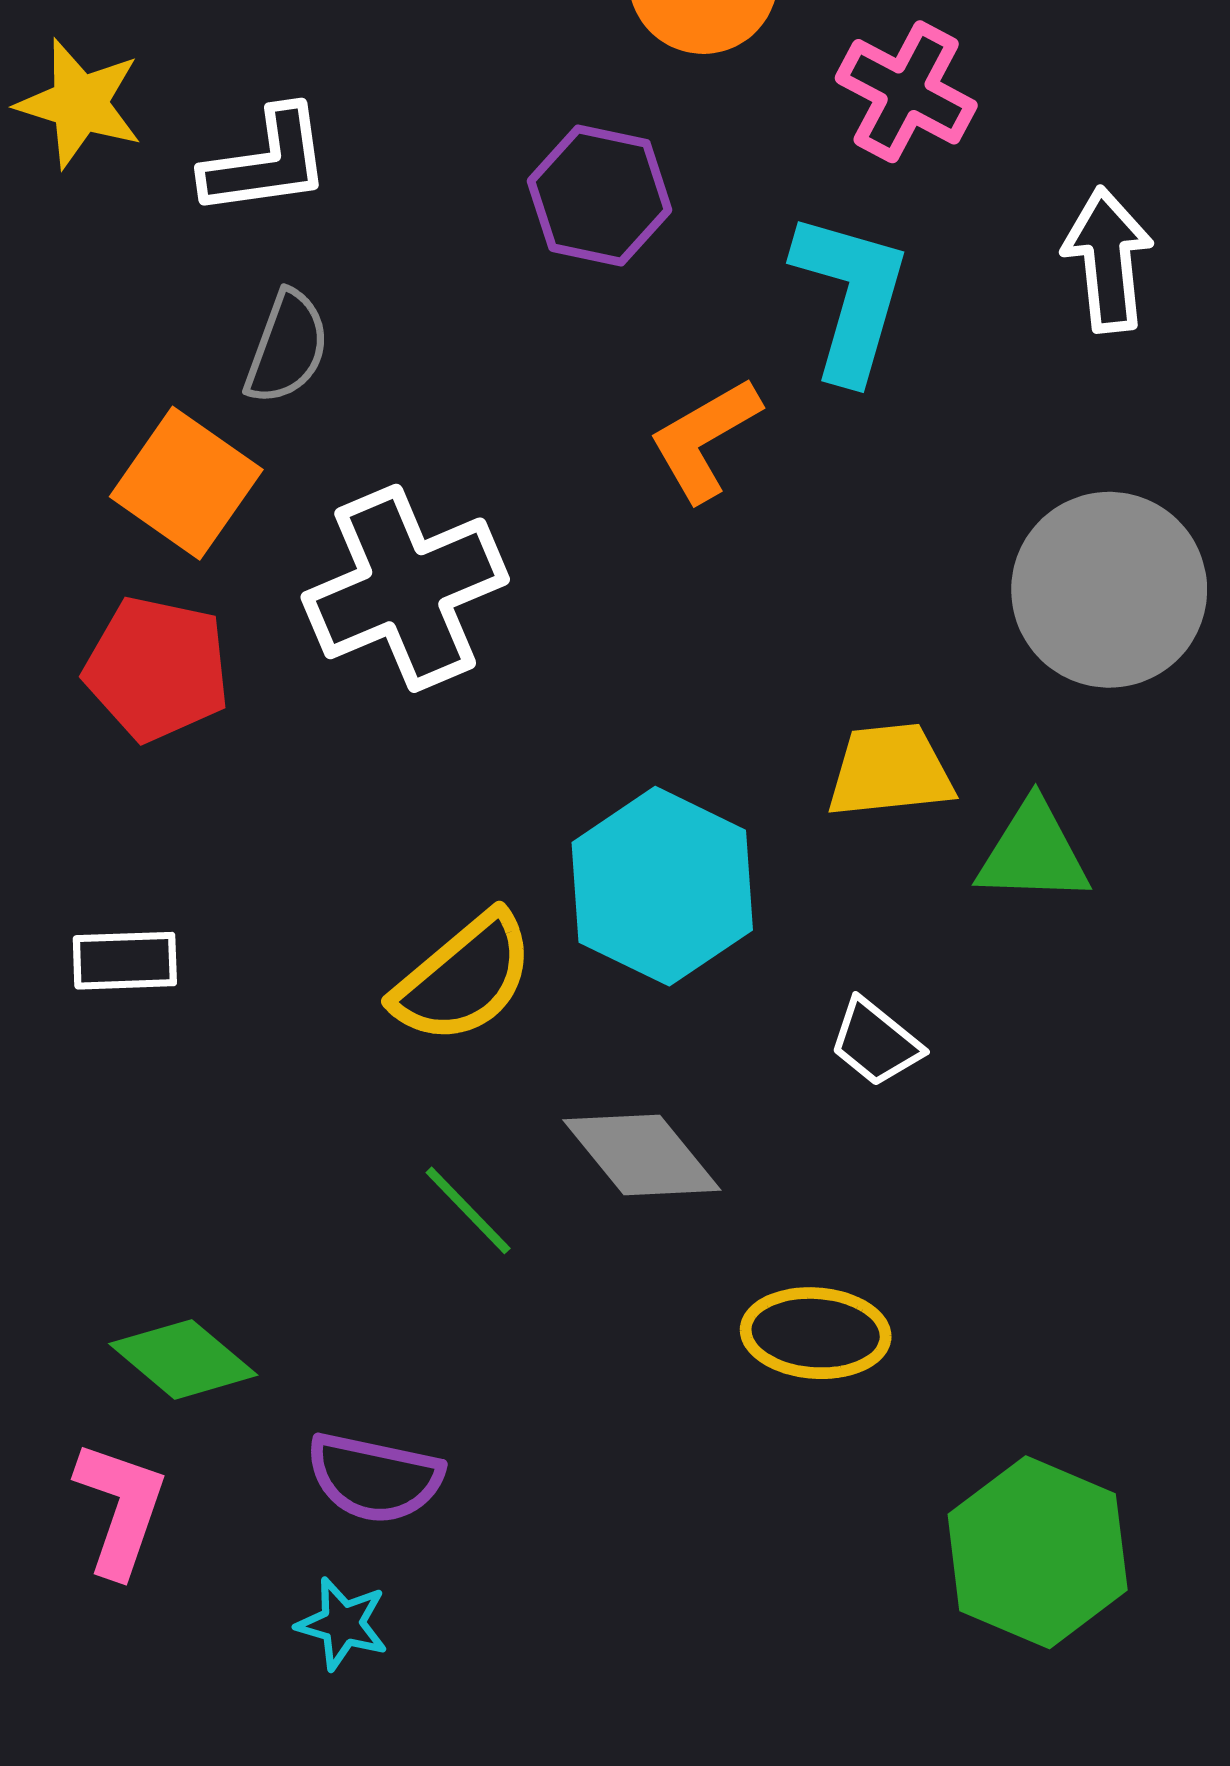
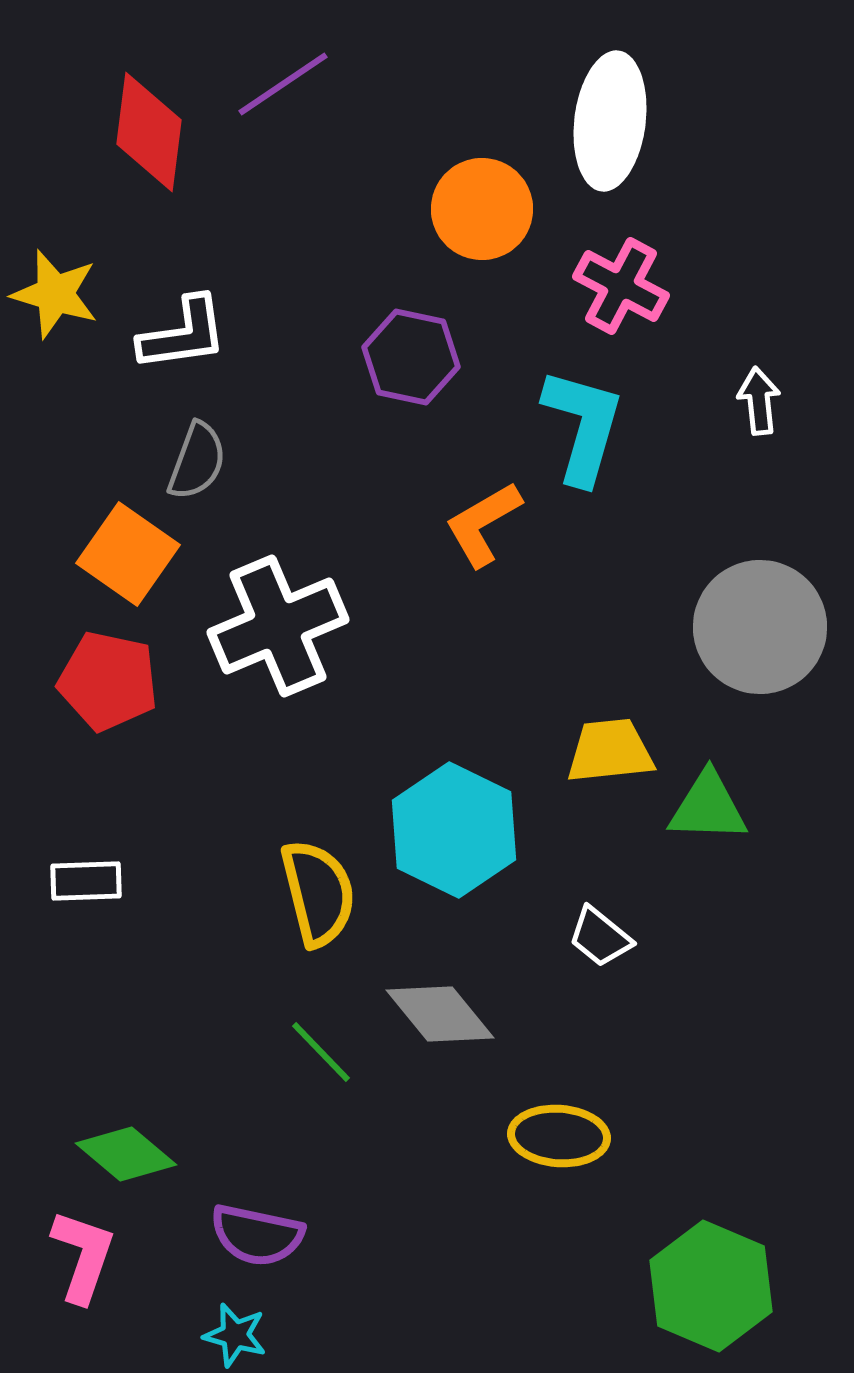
white arrow: (1108, 260) -> (759, 401), size x0.7
yellow semicircle: (464, 978) -> (318, 893), turned -64

